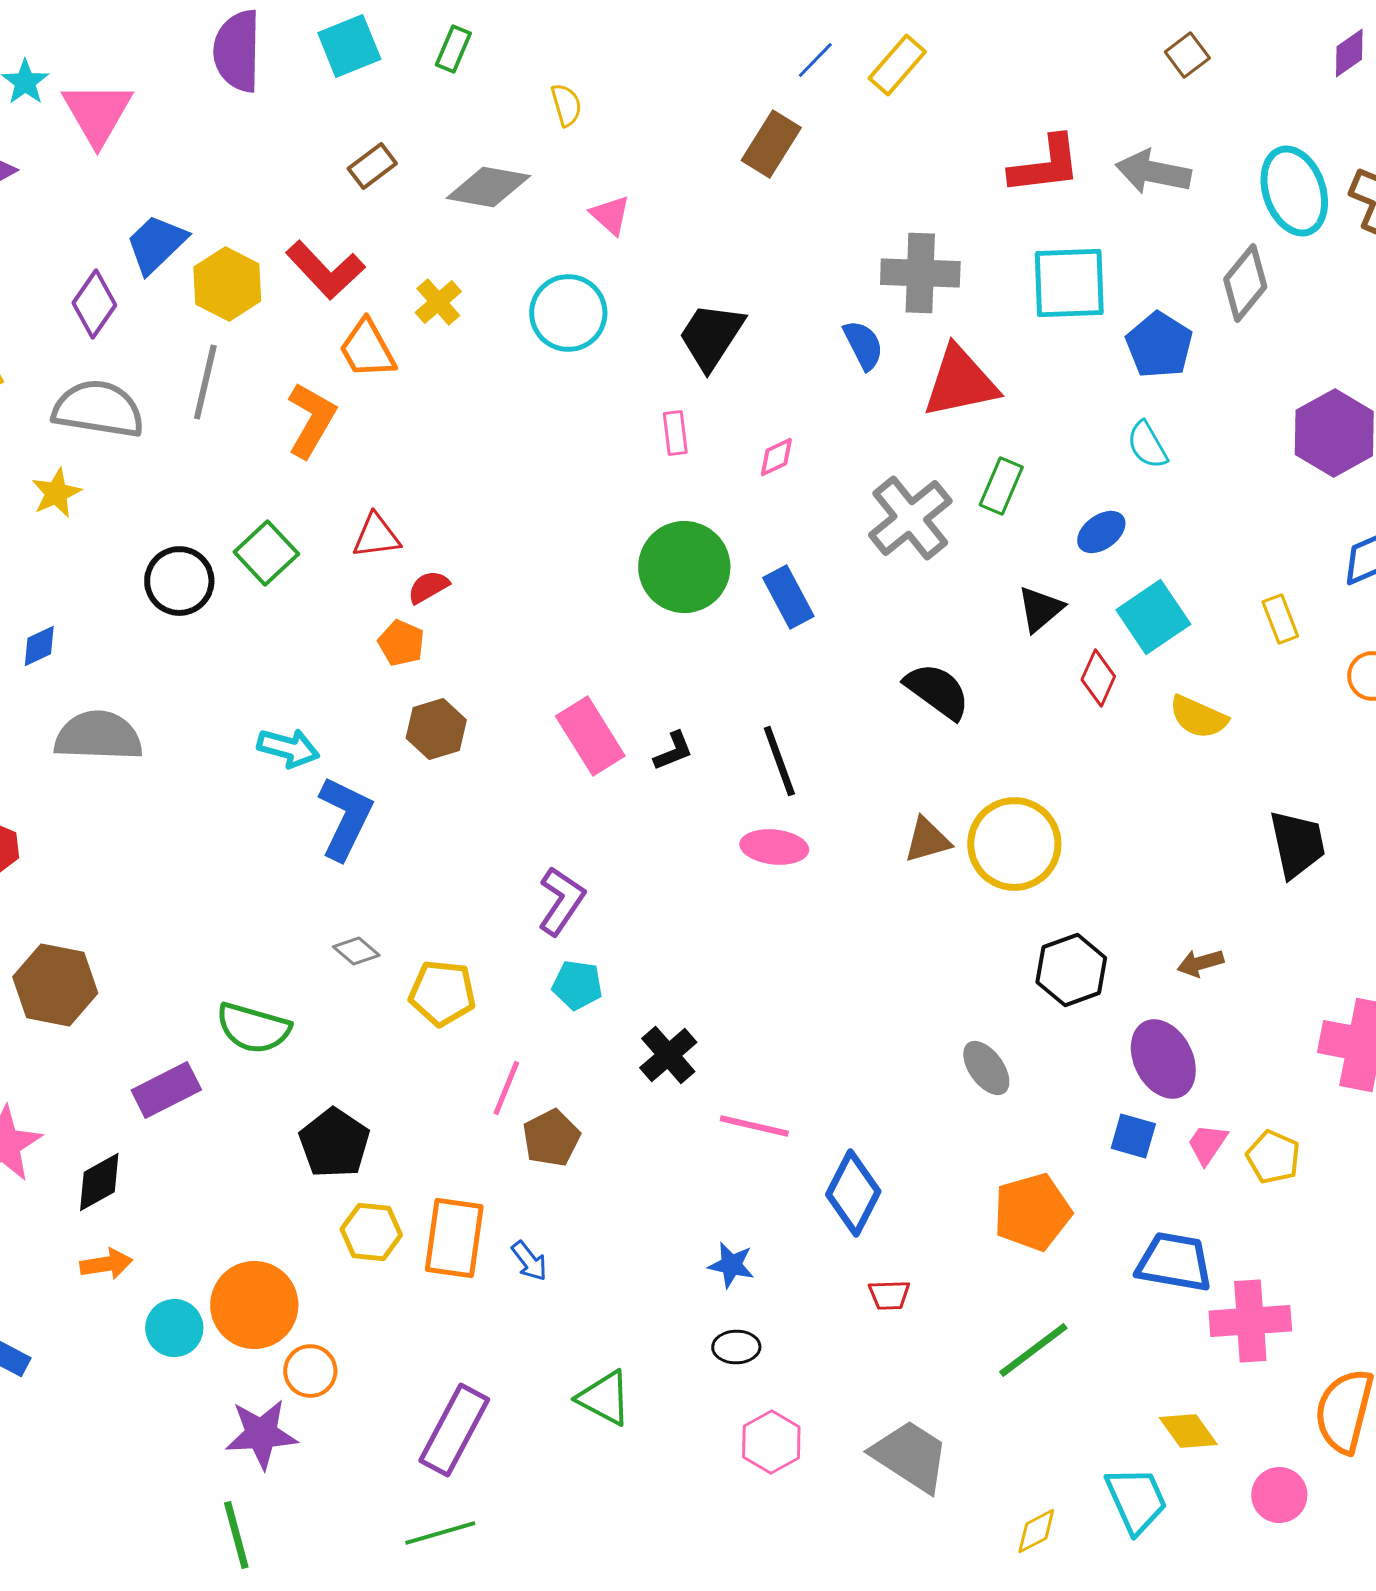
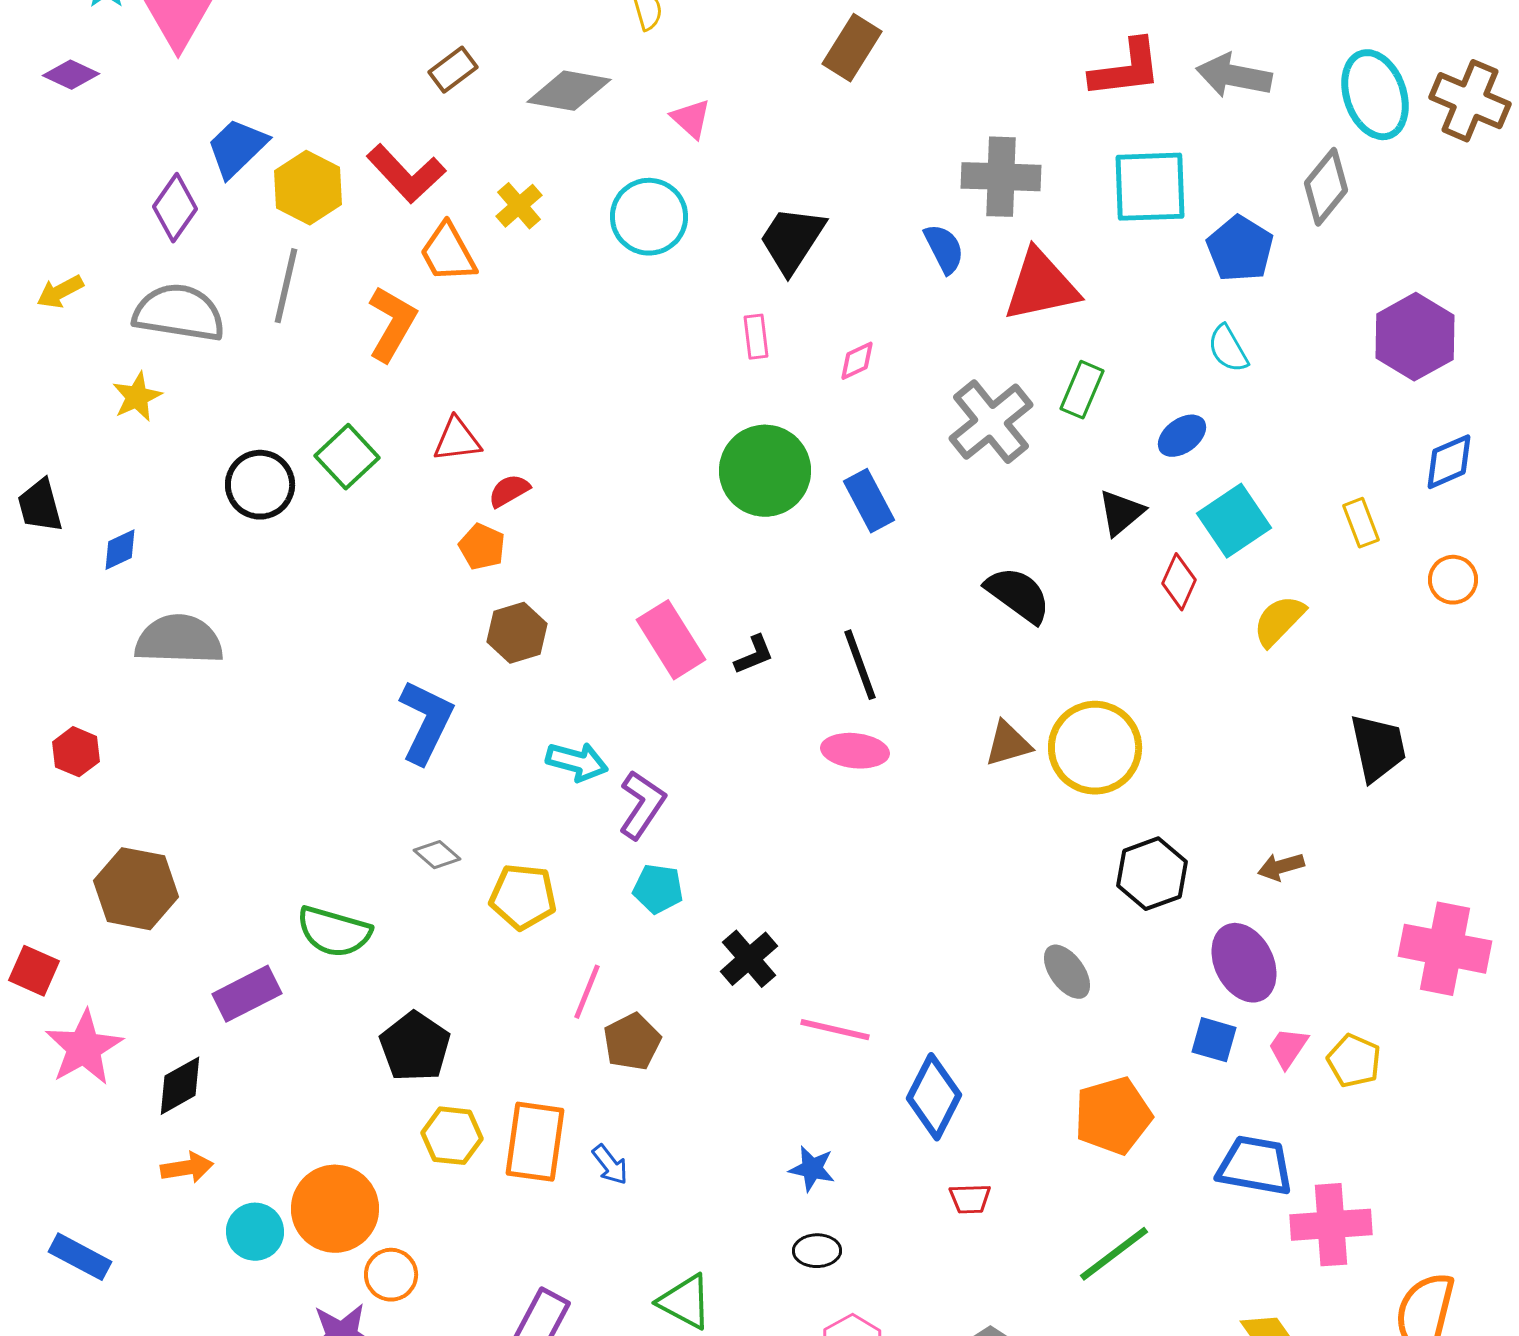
yellow semicircle: (1198, 717) -> (1279, 621), turned 110
cyan arrow: (288, 748) -> (577, 762), moved

